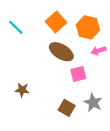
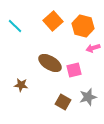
brown ellipse: (61, 52) -> (50, 63), moved
gray star: (93, 103) -> (88, 97), turned 30

